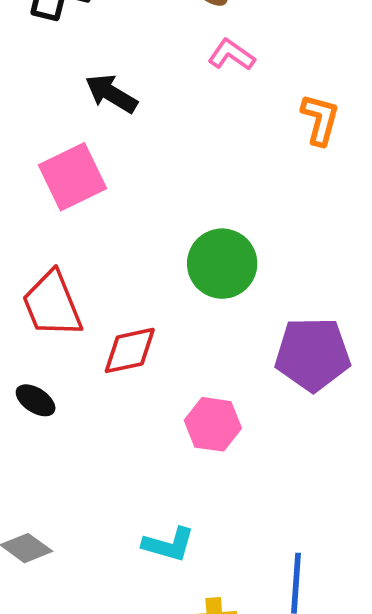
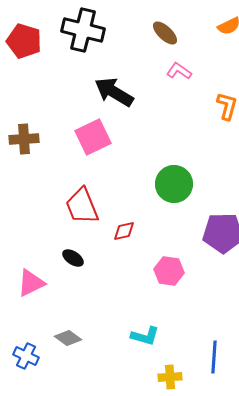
black arrow: (111, 94) -> (114, 92), size x1.4
red diamond: (130, 350) -> (124, 231), size x0.7

